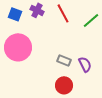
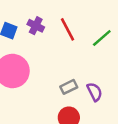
gray rectangle: (64, 60) -> (69, 87), turned -48

